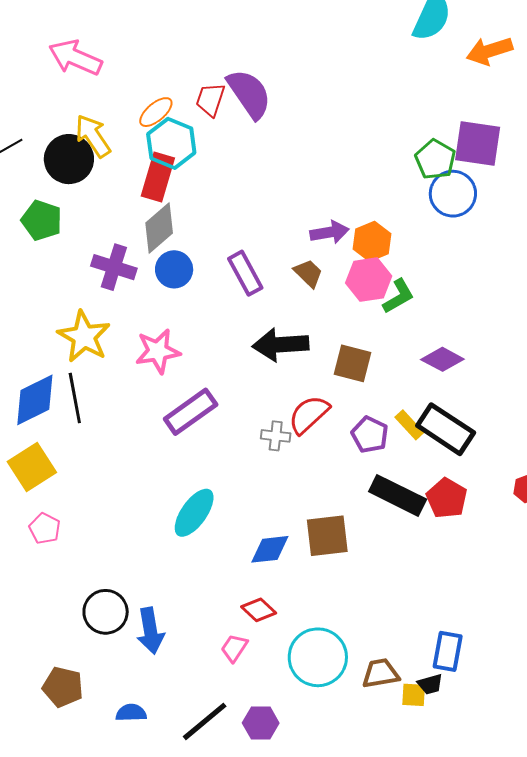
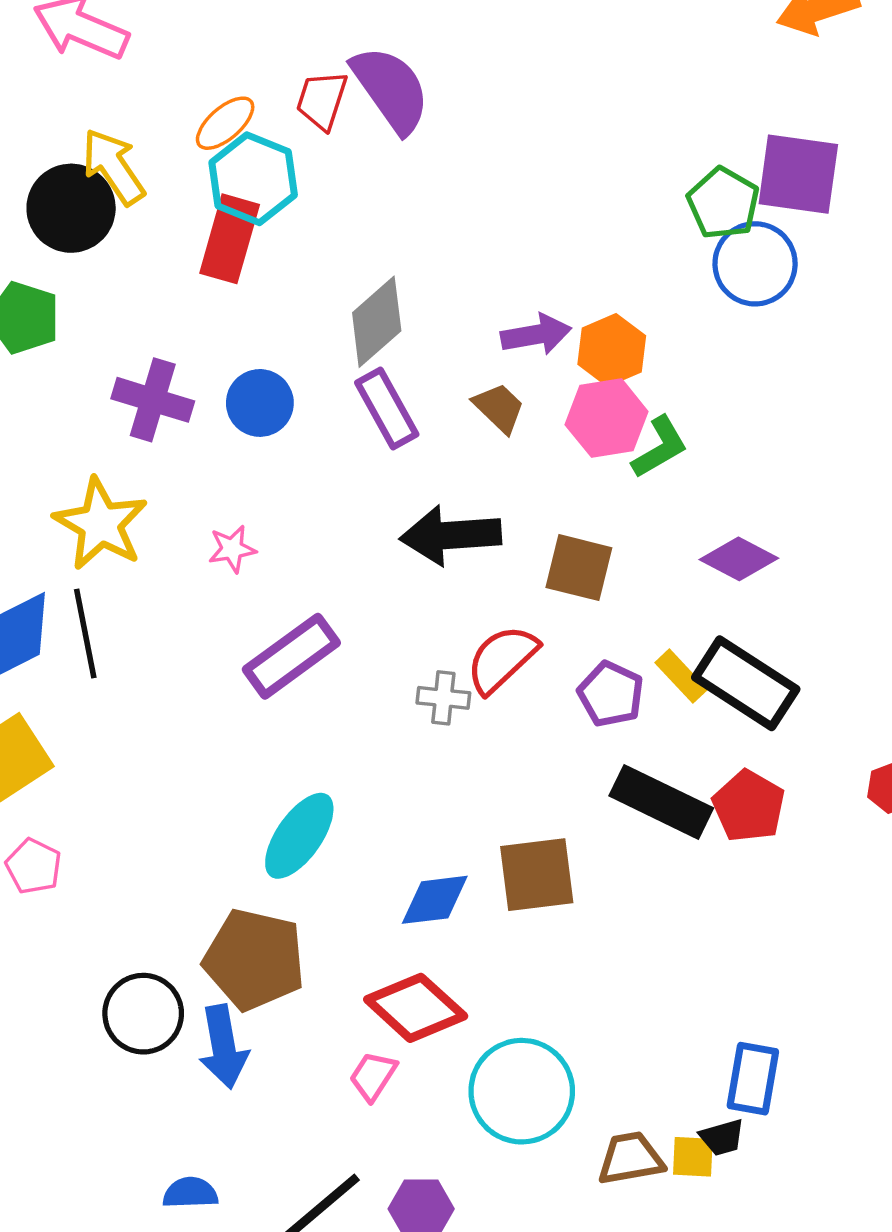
gray diamond: (159, 228) -> (377, 322), moved
pink star: (158, 351) -> (232, 549), size x0.6
red diamond: (259, 610) -> (416, 1008), size x1.6
brown trapezoid: (381, 673) -> (631, 1158), moved
brown pentagon: (63, 687) -> (254, 959), moved, size x1.4

